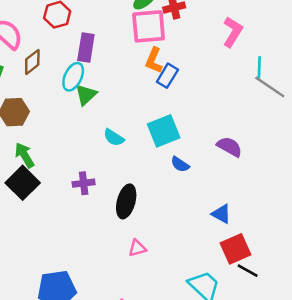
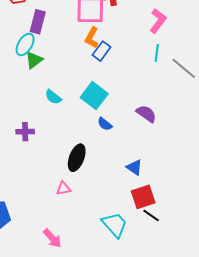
cyan line: (259, 67) -> (157, 53), moved
cyan square: (164, 131) -> (94, 96), turned -36
black ellipse: (126, 201) -> (77, 158), moved

